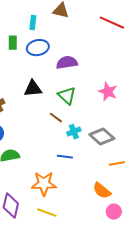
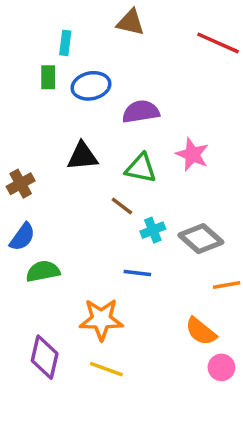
cyan rectangle: (33, 23) -> (65, 43), moved
pink star: (108, 92) -> (192, 155), moved
green triangle: (67, 96) -> (141, 168), turned -30

